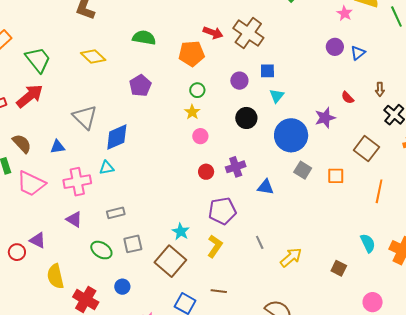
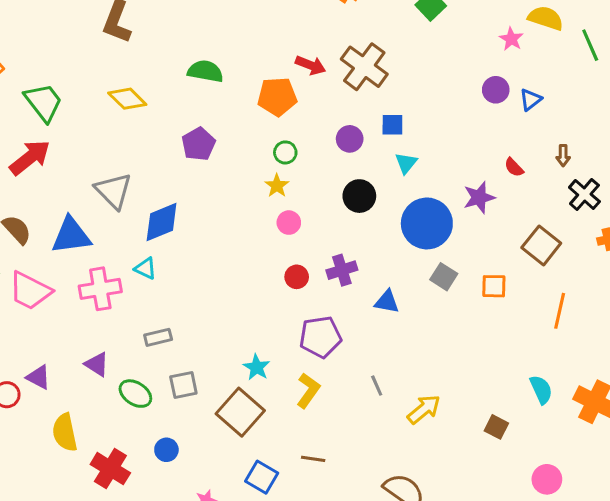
blue triangle: (58, 147) -> (71, 235), size x1.8
cyan triangle: (107, 168) -> (145, 268), turned 35
purple triangle: (74, 219) -> (97, 364), moved

